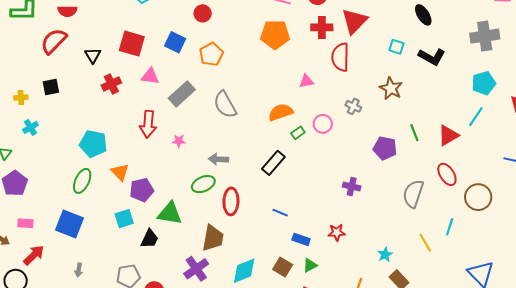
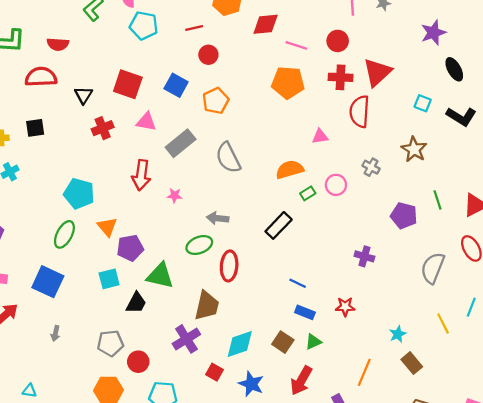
red semicircle: (54, 41) -> (41, 77), turned 40
blue line: (280, 213) -> (298, 283), moved

